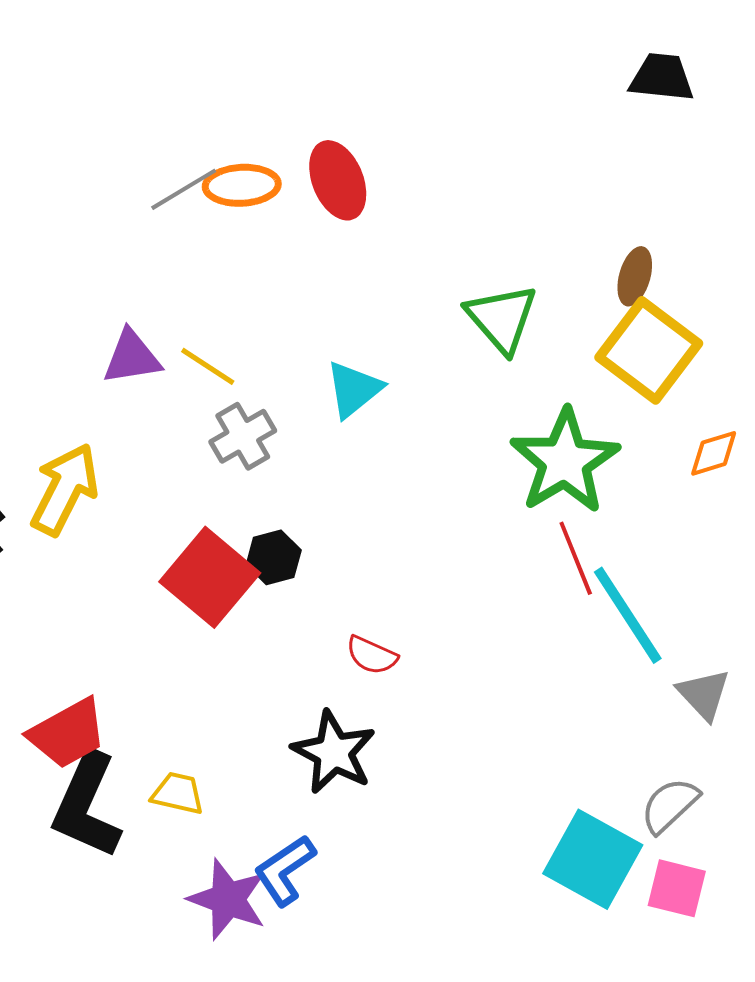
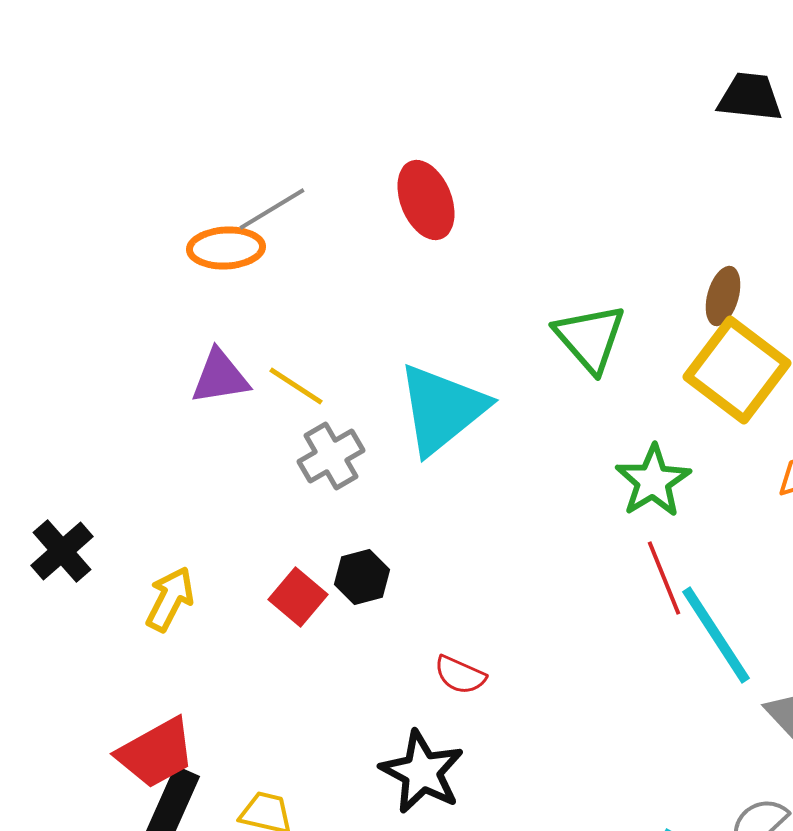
orange ellipse: (242, 185) -> (226, 248), moved
cyan triangle: (354, 389) -> (442, 409), size x1.6
green star: (565, 461) -> (653, 481), size x0.7
yellow arrow: (65, 489) -> (170, 599), moved, size x0.7
red square: (210, 577) -> (298, 597), size x0.6

